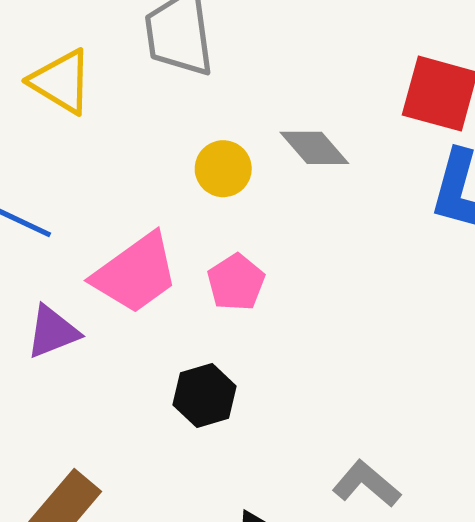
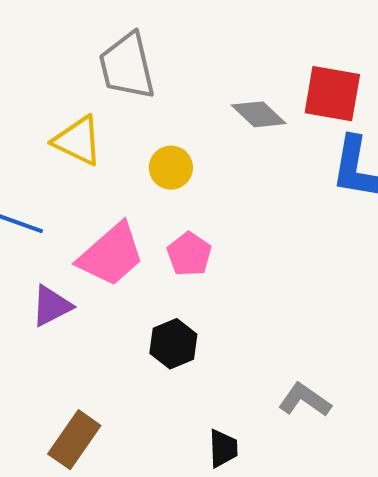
yellow triangle: (61, 82) -> (78, 141), moved
gray diamond: (314, 148) -> (259, 114), moved

